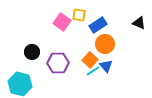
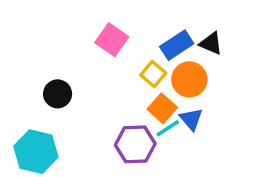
yellow square: (79, 15) -> (153, 74), moved, turned 32
black triangle: (139, 23) -> (211, 43), moved
purple hexagon: (58, 63) -> (135, 144), moved

